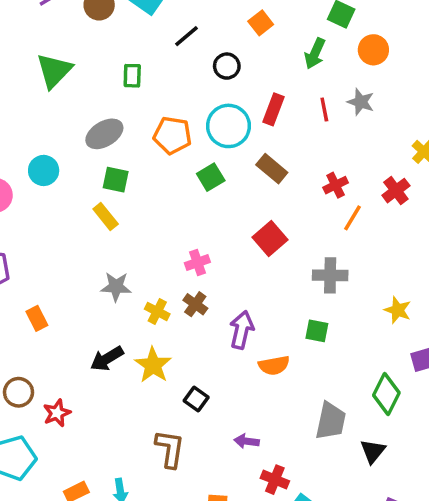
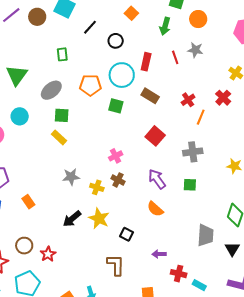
green triangle: (54, 71) -> (17, 75), moved
green square: (211, 177) -> (116, 106), turned -35
purple arrow: (242, 330) -> (157, 179), moved, turned -40
orange semicircle: (274, 365) -> (155, 209), moved, turned 60

